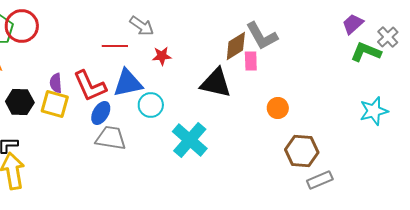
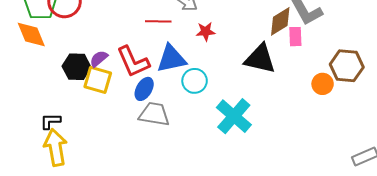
purple semicircle: (56, 83) -> (99, 59), turned 54
black hexagon: (20, 102) -> (77, 67), moved
brown hexagon: (302, 151) -> (347, 66), moved

